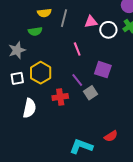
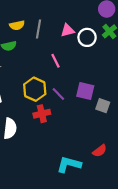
purple square: (103, 70) -> (85, 91), moved
yellow hexagon: (41, 73) -> (35, 89), moved
gray square: (91, 93) -> (103, 106), moved, turned -32

